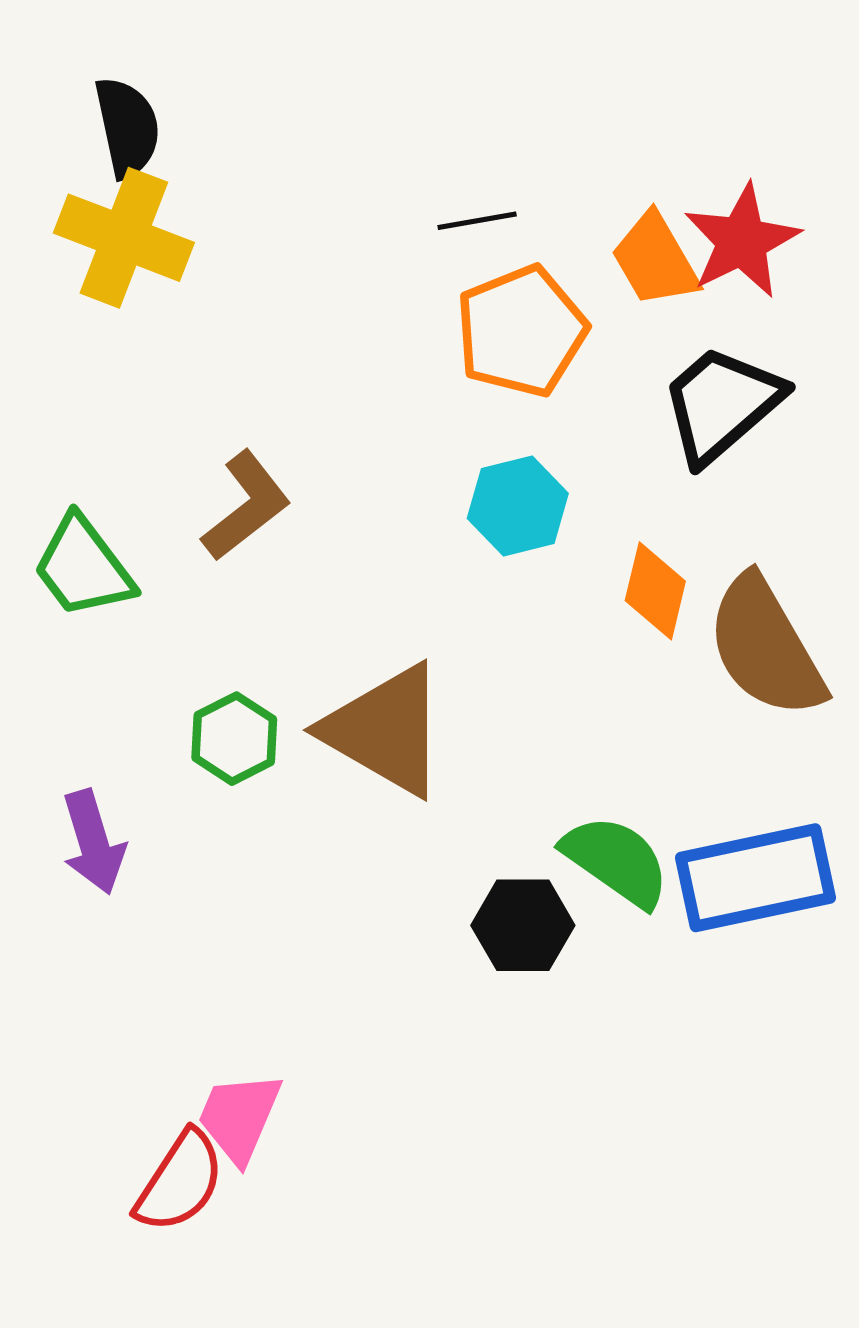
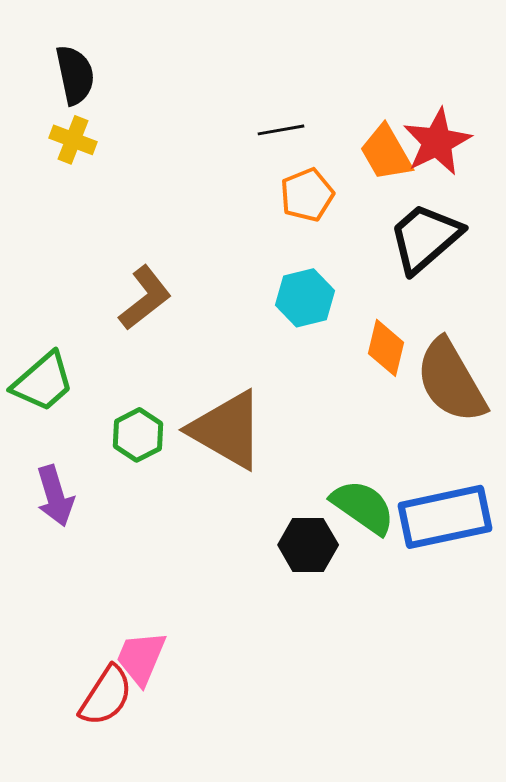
yellow cross: (124, 238) -> (73, 140), size x0.6
orange pentagon: (521, 331) -> (307, 195), size x0.7
green trapezoid: (83, 567) -> (43, 382), moved, turned -94

